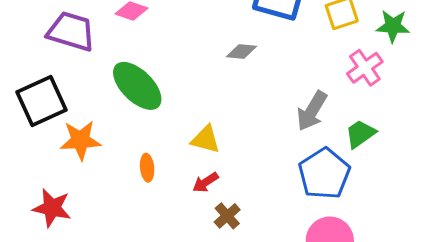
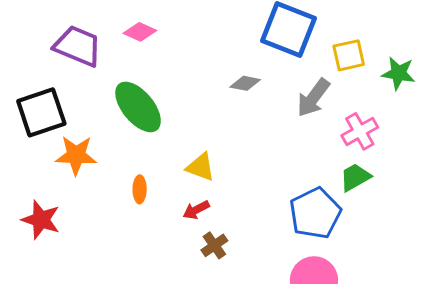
pink cross: (365, 68) -> (360, 131), moved
gray arrow: (312, 111) -> (313, 98), moved

